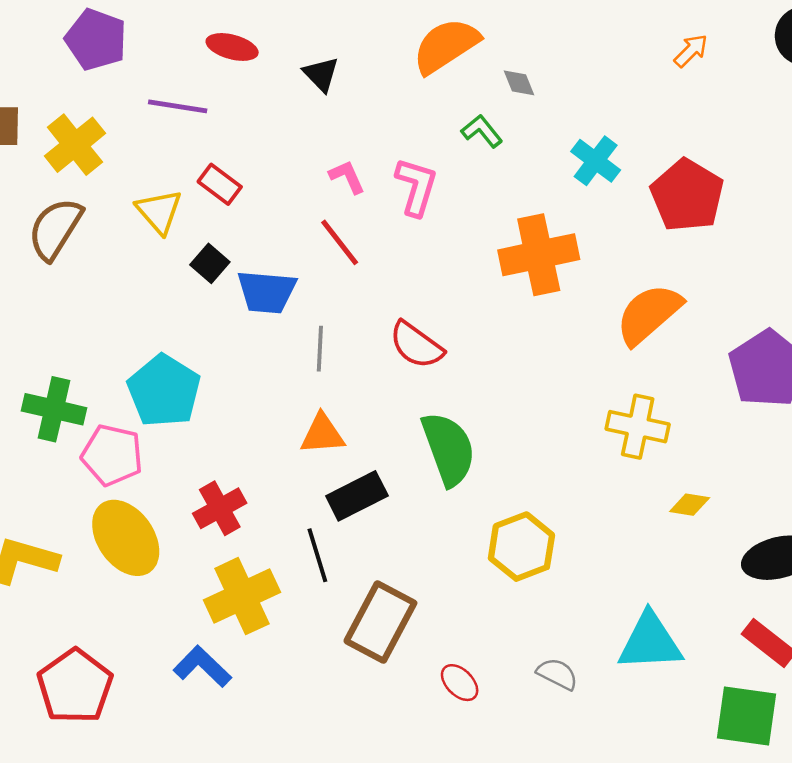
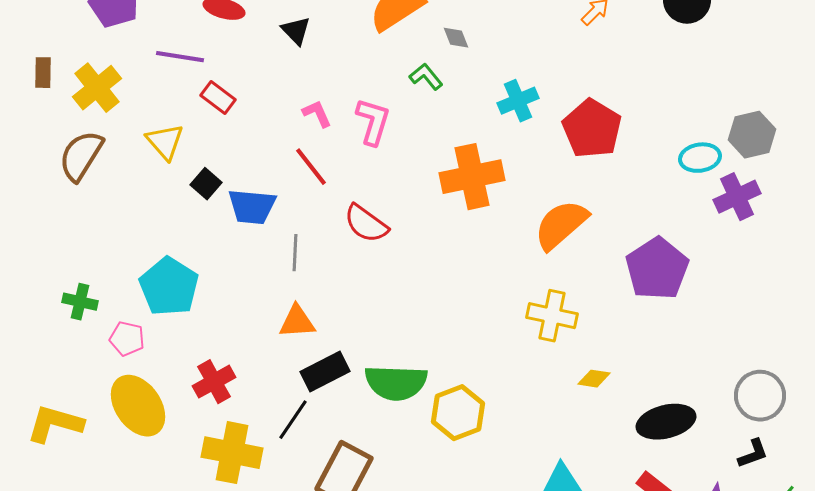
cyan cross: (596, 161) -> (518, 101), turned 30
red rectangle: (220, 184) -> (218, 98), moved
red semicircle: (416, 345) -> (366, 224), moved
green cross: (54, 409) -> (80, 302), size x0.7
green semicircle: (448, 449) -> (396, 383), moved, turned 112
pink pentagon: (112, 455) -> (127, 339), size x0.7
black line: (317, 555) -> (293, 420), turned 51
yellow cross: (242, 596) -> (232, 453), turned 36

